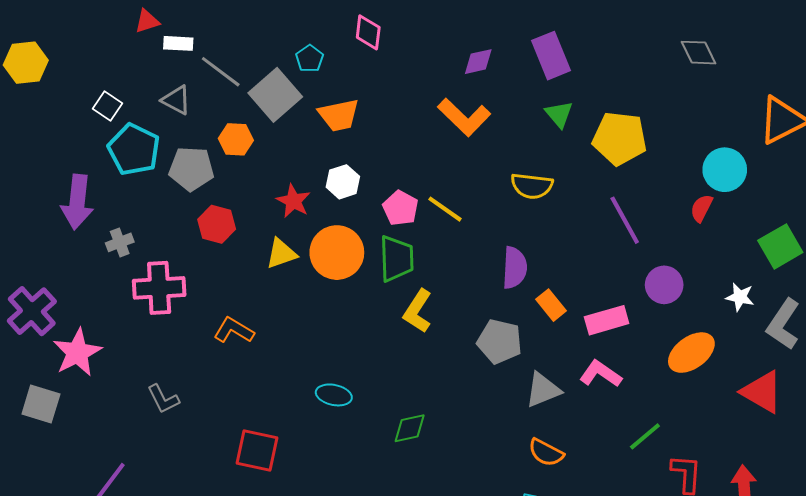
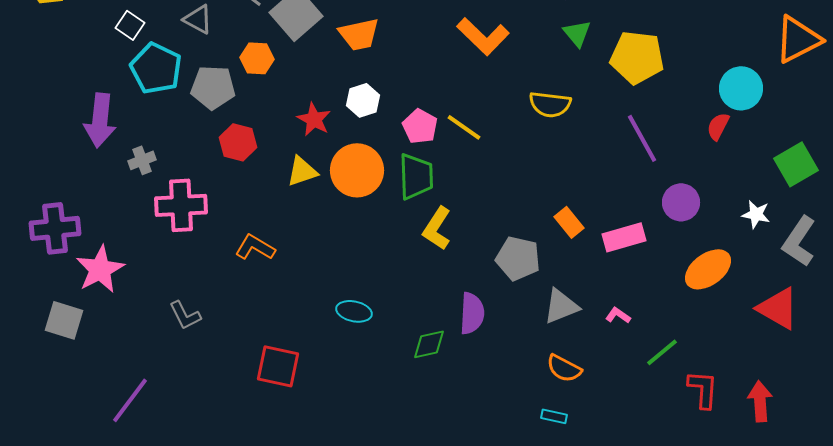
purple semicircle: (515, 268) -> (472, 313), moved
purple cross: (32, 311) -> (55, 228), turned 36
pink L-shape: (600, 374) -> (618, 315), moved, size x0.6

